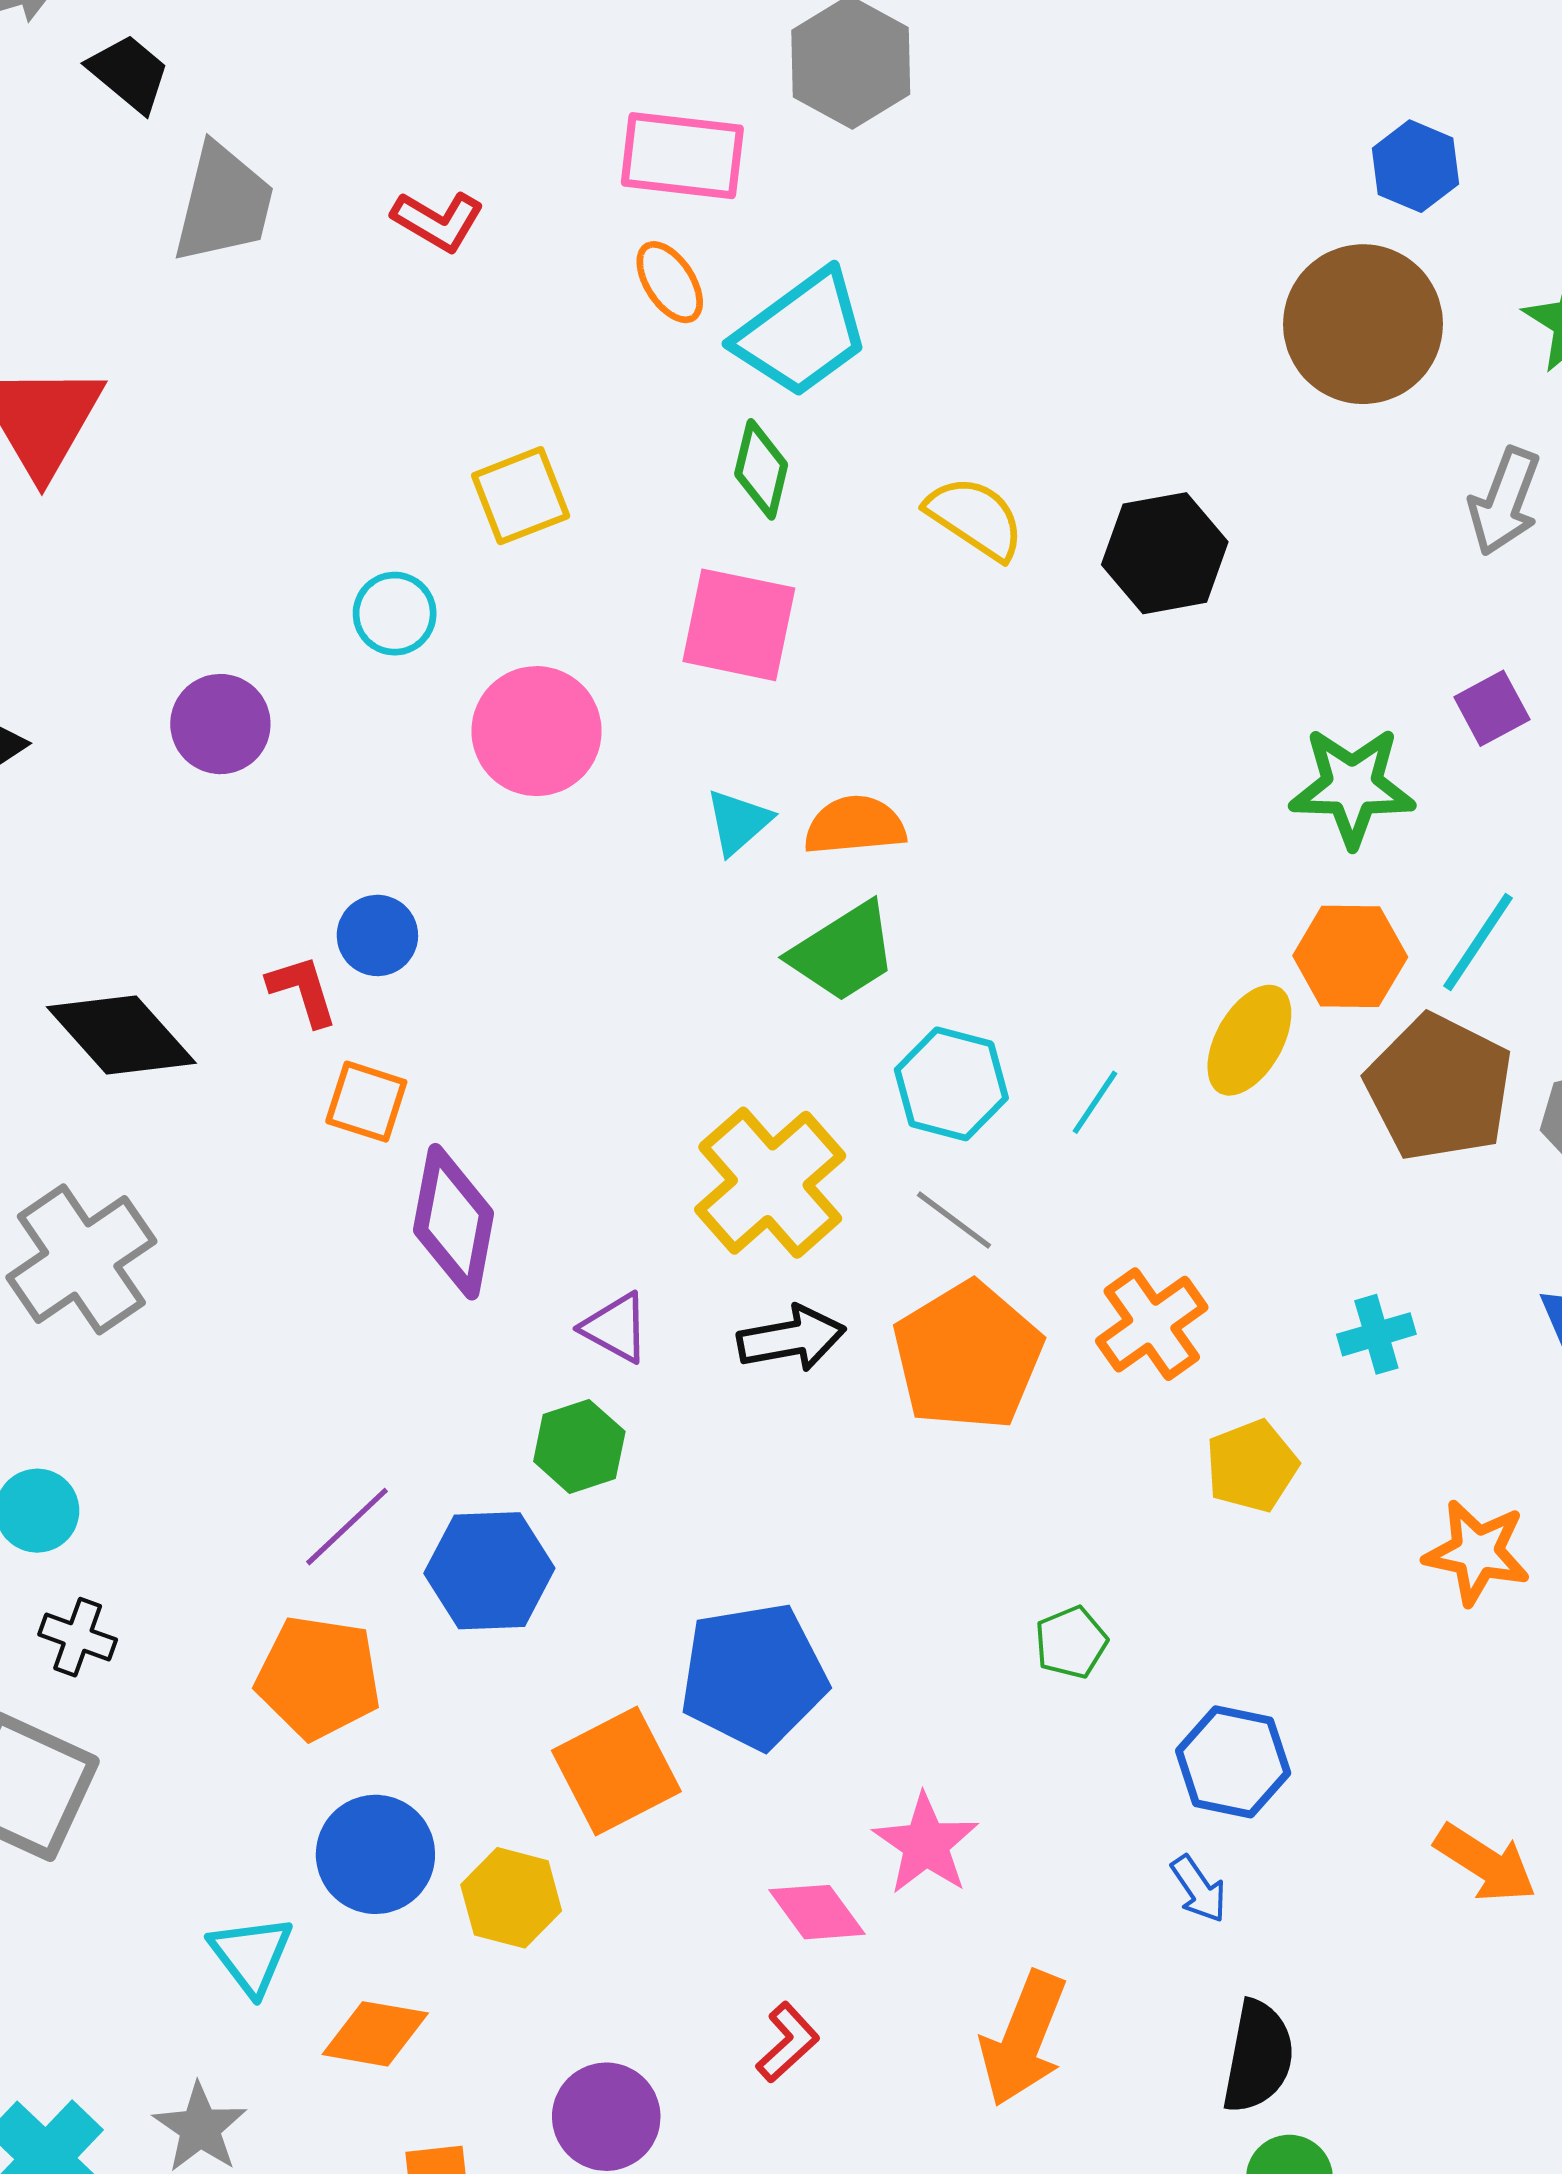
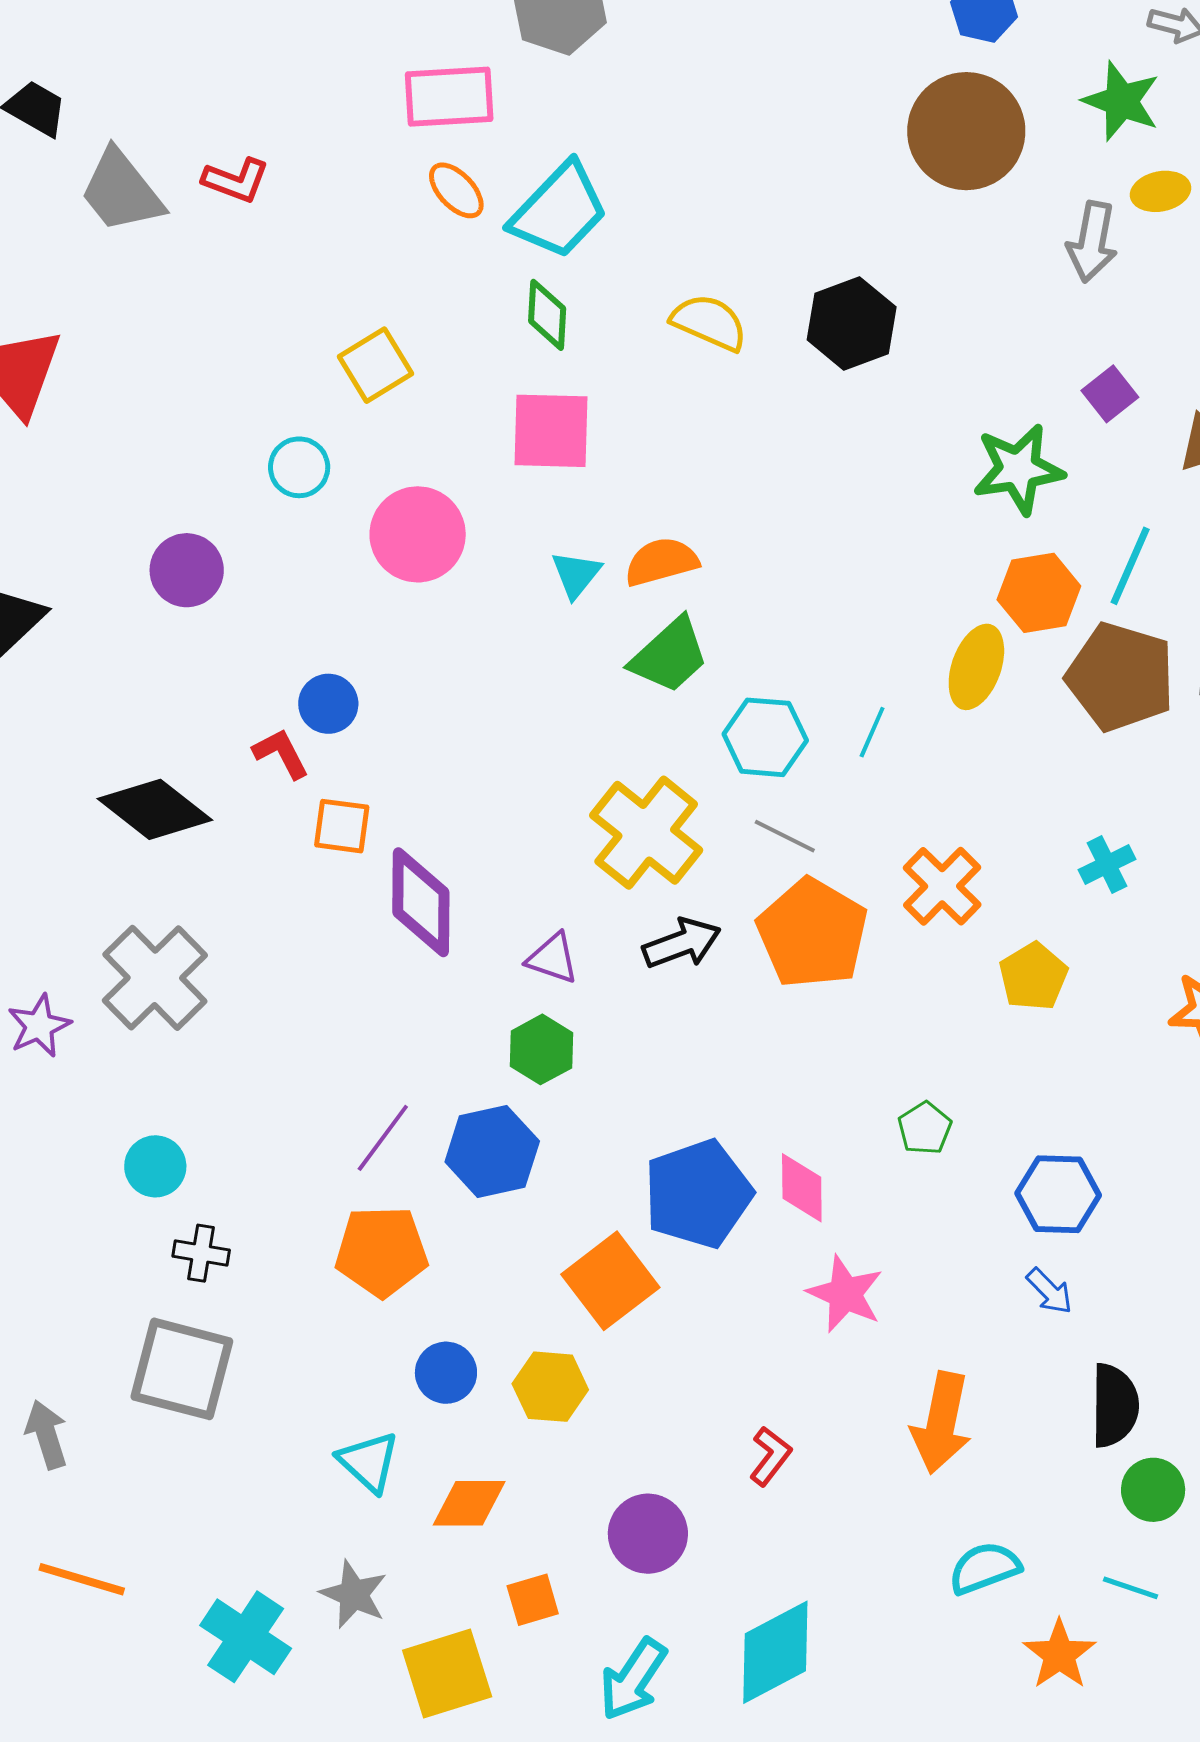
gray trapezoid: (223, 204) -> (121, 191), turned 138
red L-shape: (438, 221) -> (236, 180), moved
blue circle: (375, 1854) -> (446, 1373), size x0.7
pink diamond: (817, 1912) -> (802, 1188), moved, turned 46

